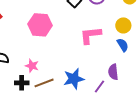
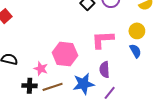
pink hexagon: (40, 25) -> (65, 54), moved
purple semicircle: (113, 72) -> (105, 70), moved

